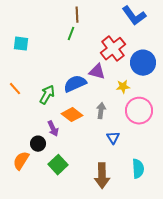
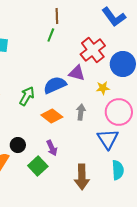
purple arrow: (53, 129) -> (52, 148), moved
blue triangle: (113, 138) -> (108, 139), moved, size x1.6

